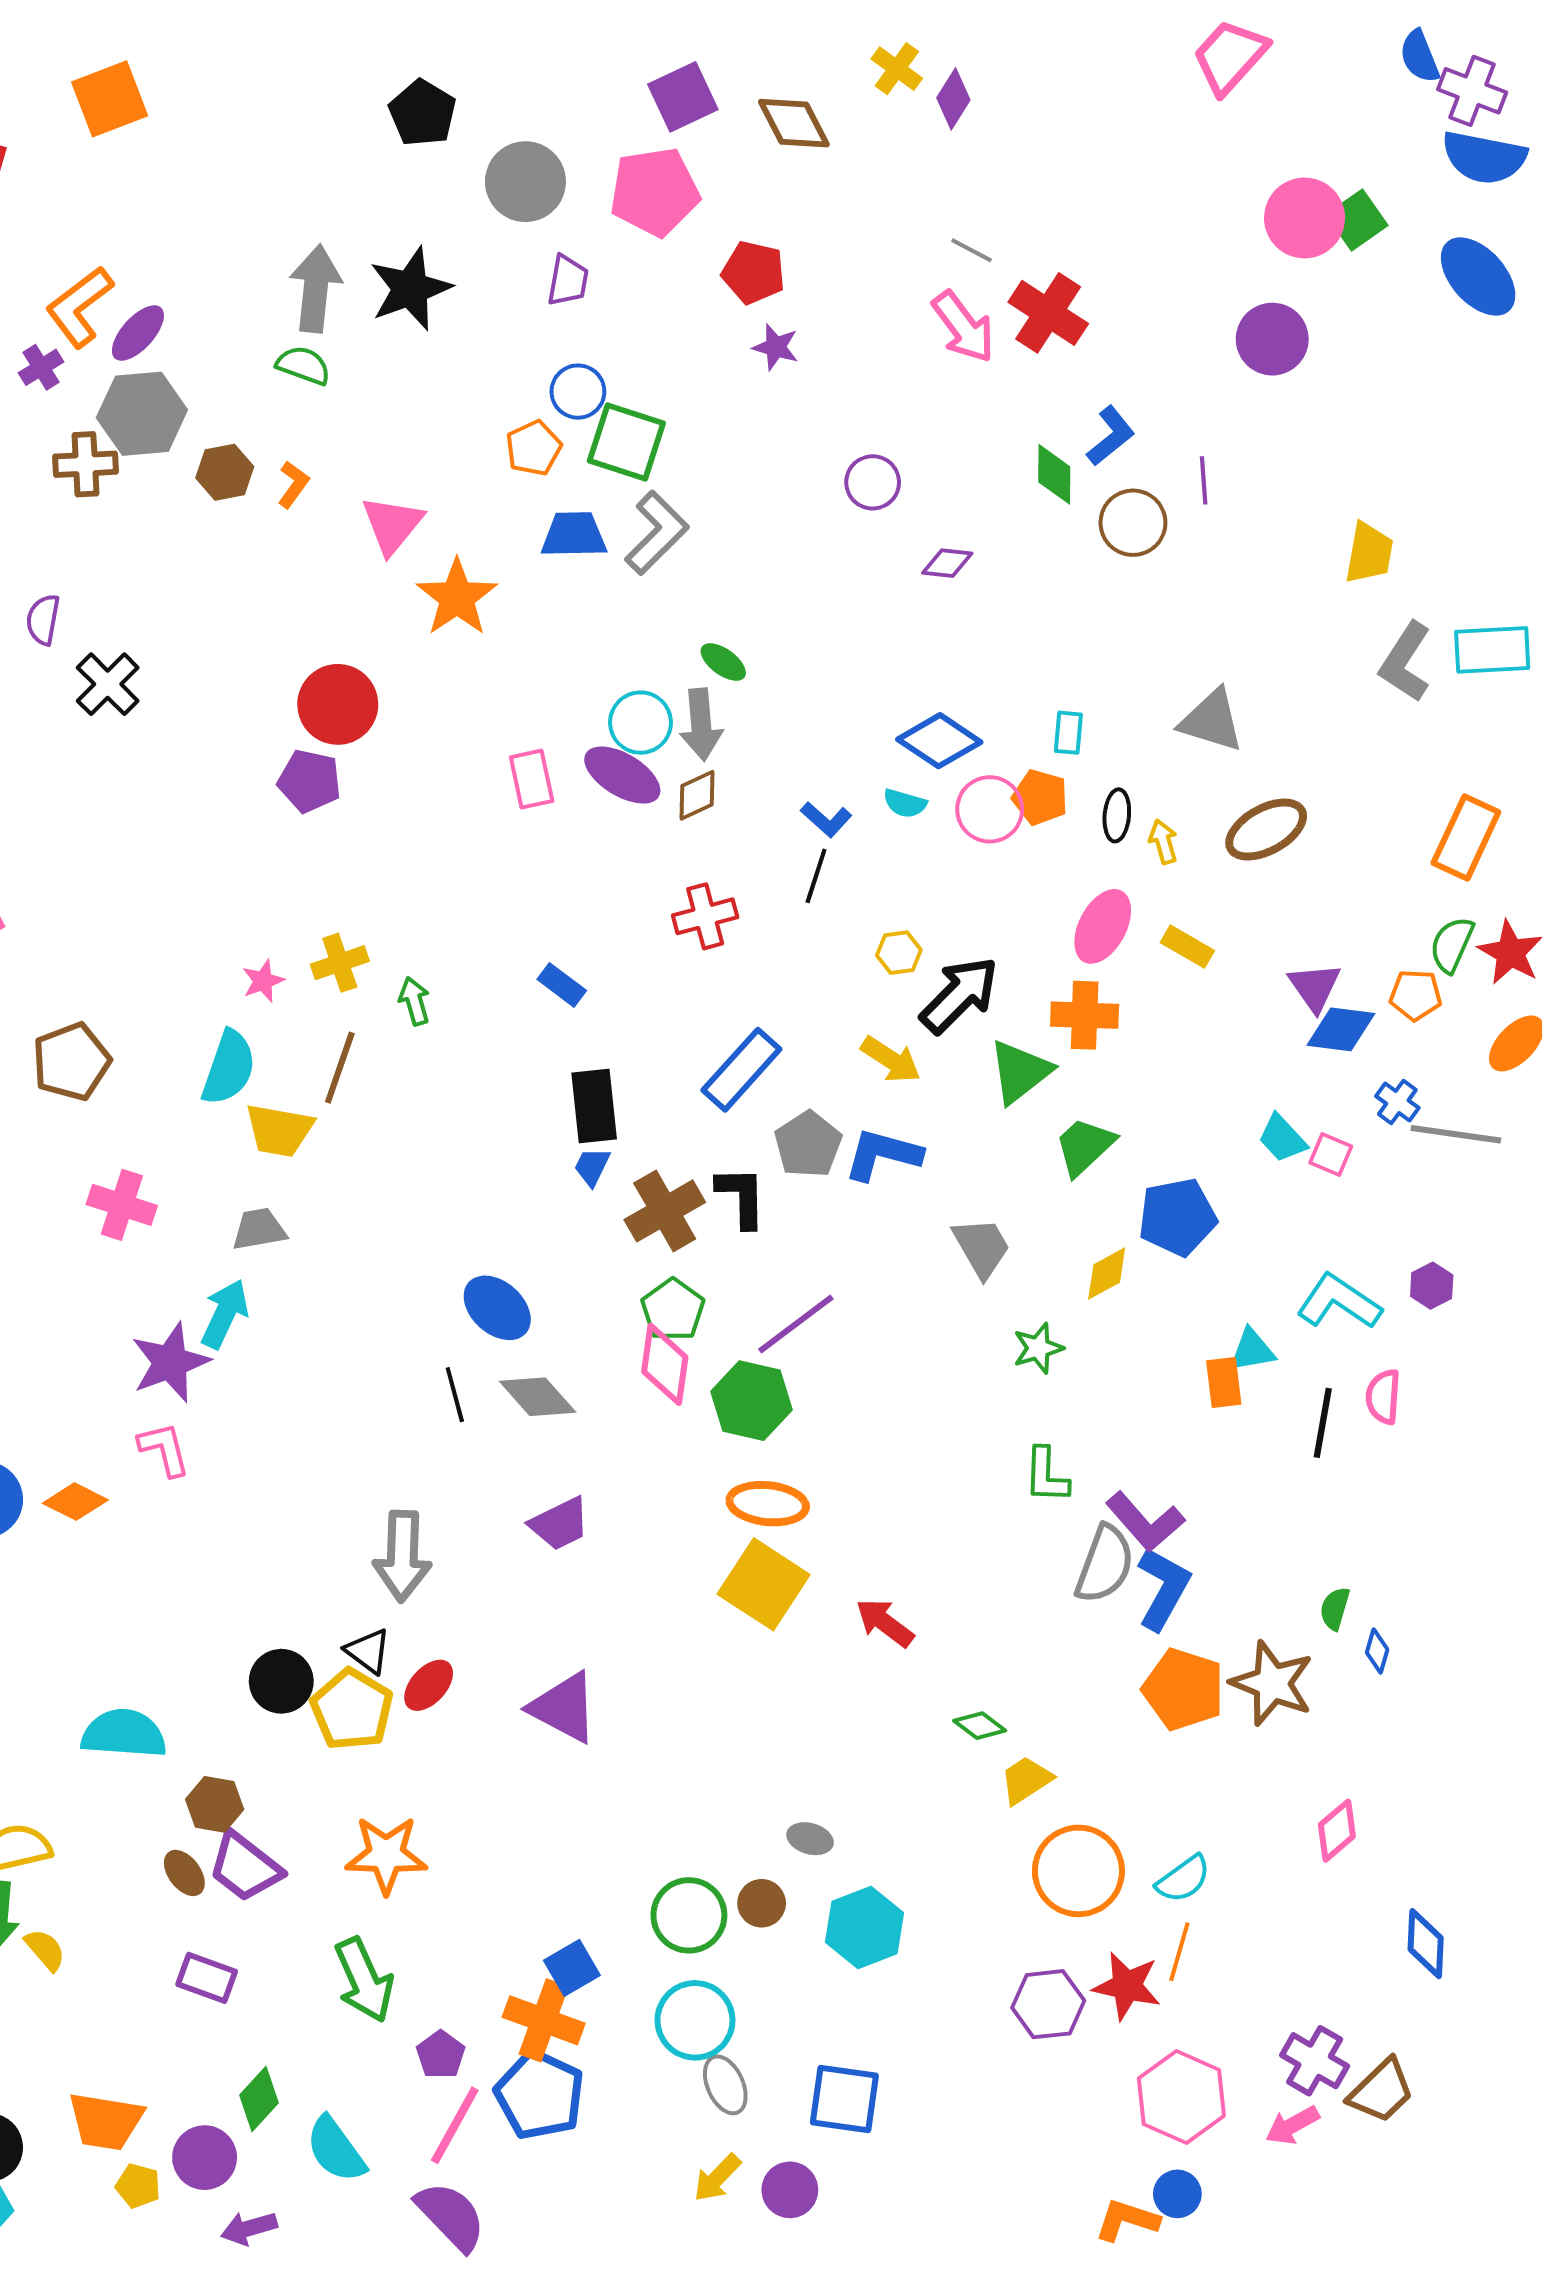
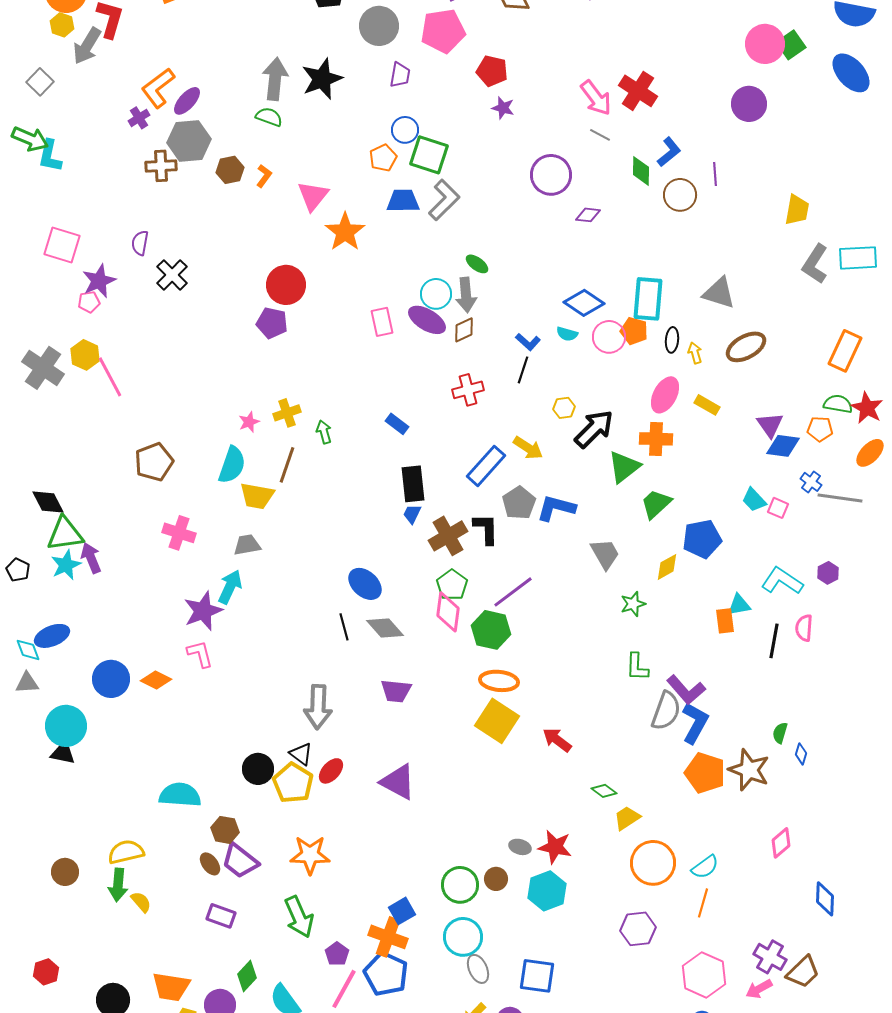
gray line: (971, 250) -> (600, 135), moved
purple circle: (873, 482) -> (551, 175), size x1.5
cyan rectangle: (1068, 733) -> (648, 299), size x2.0
green semicircle: (1452, 945) -> (838, 404), turned 76
yellow arrow: (891, 1060) -> (528, 448), moved
purple trapezoid: (560, 1524) -> (396, 691), turned 32
red star: (1127, 1986) -> (555, 847), moved

